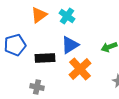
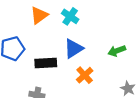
orange cross: (80, 69) -> (85, 75), size x0.7

